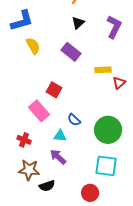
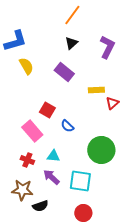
blue semicircle: (74, 120) -> (67, 126), moved
red cross: (24, 140) -> (27, 160), moved
cyan square: (106, 166) -> (80, 181), moved

